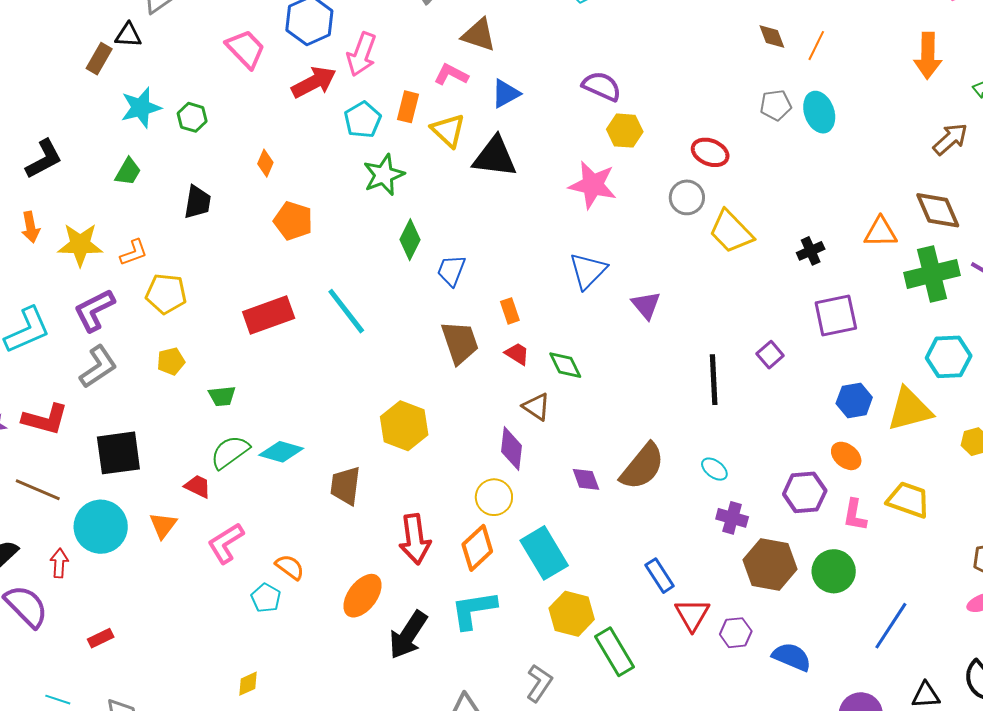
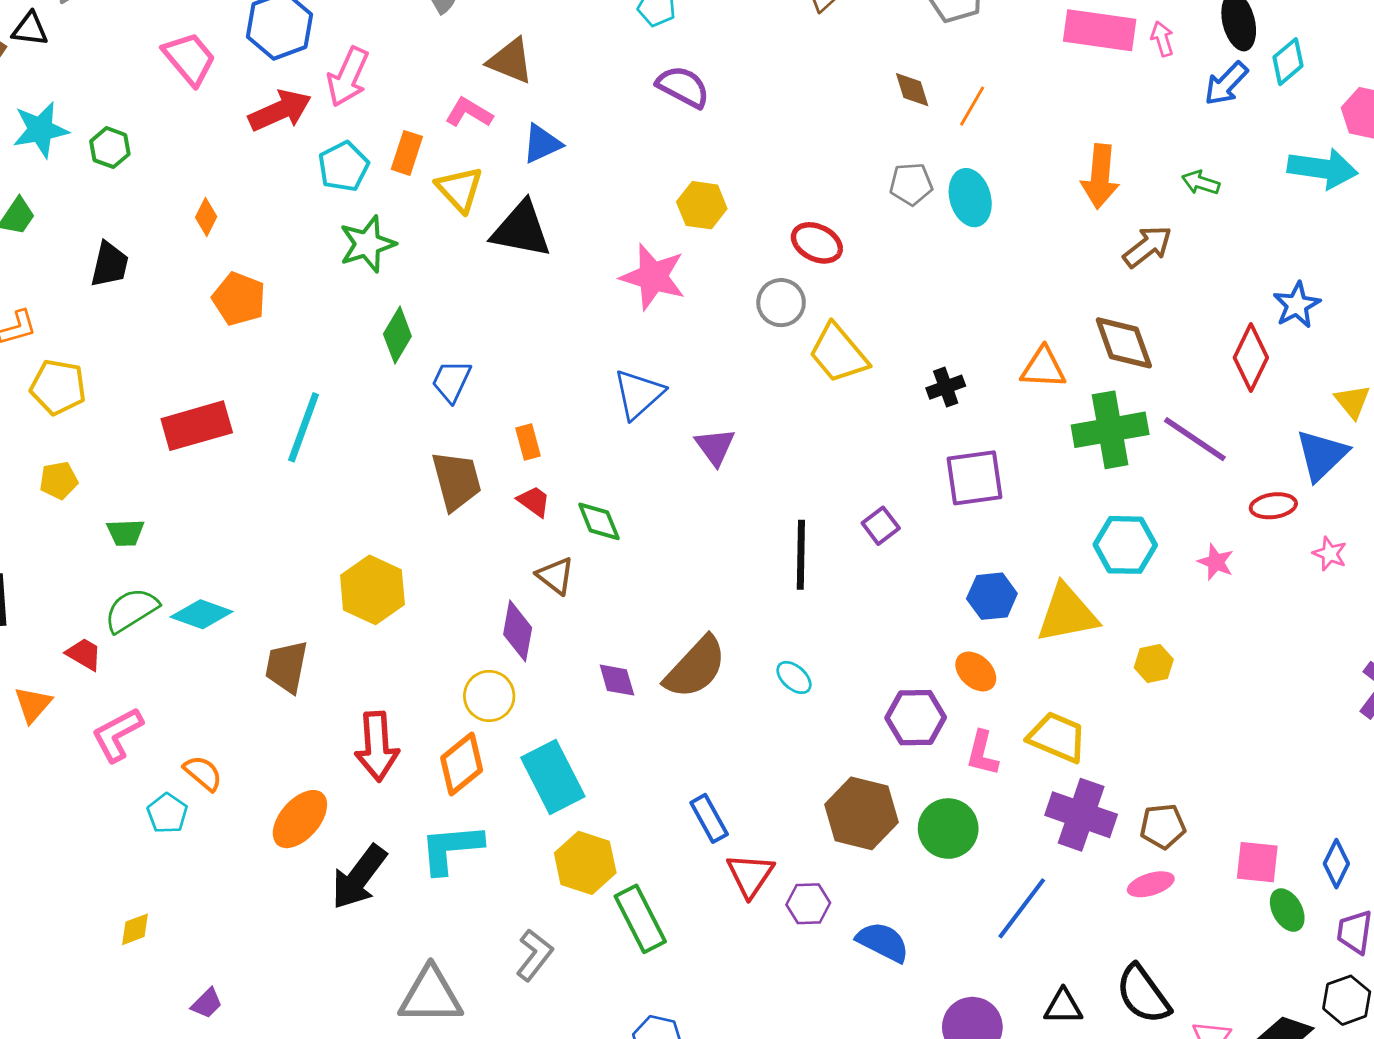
orange arrow: (928, 56) -> (1100, 176), moved
purple semicircle: (602, 86) -> (683, 87), moved
cyan line: (346, 311) -> (304, 427), turned 54
purple cross: (732, 518) -> (1081, 815), moved, size x1.6

